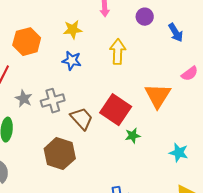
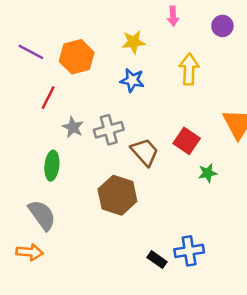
red square: (116, 110) -> (187, 141), size x0.7

